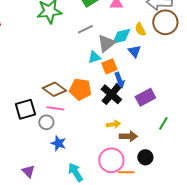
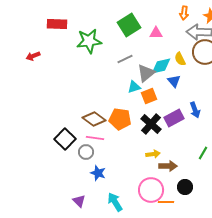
blue arrow: (119, 80) -> (195, 110), moved
purple rectangle: (145, 97) -> (174, 118), moved
black square: (25, 109) -> (65, 139), turned -30
purple triangle: (28, 171) -> (79, 201), moved

